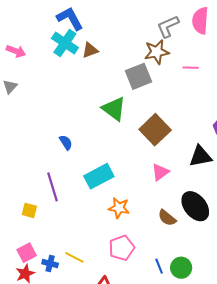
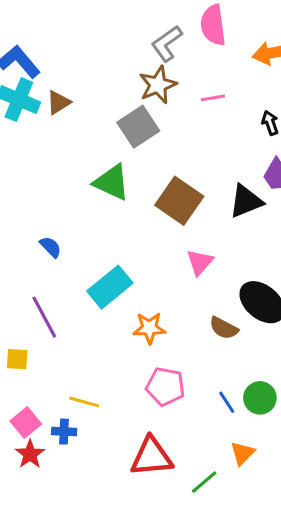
black triangle: (200, 156) -> (246, 201), moved
pink pentagon: (122, 248) -> (165, 387), turned -30
yellow line: (74, 257) -> (84, 402), moved

